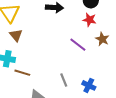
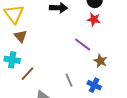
brown star: (102, 39) -> (100, 61), moved
brown line: (22, 73) -> (27, 74), turned -63

